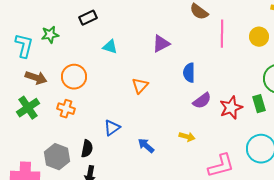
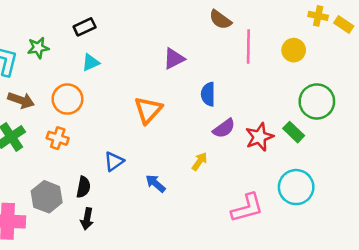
cyan triangle: (110, 47) -> (91, 62), moved, turned -42
orange triangle: (140, 86) -> (148, 110), size x1.4
green rectangle: (259, 104) -> (294, 132), turned -30
yellow arrow: (187, 137) -> (200, 161), moved, turned -70

